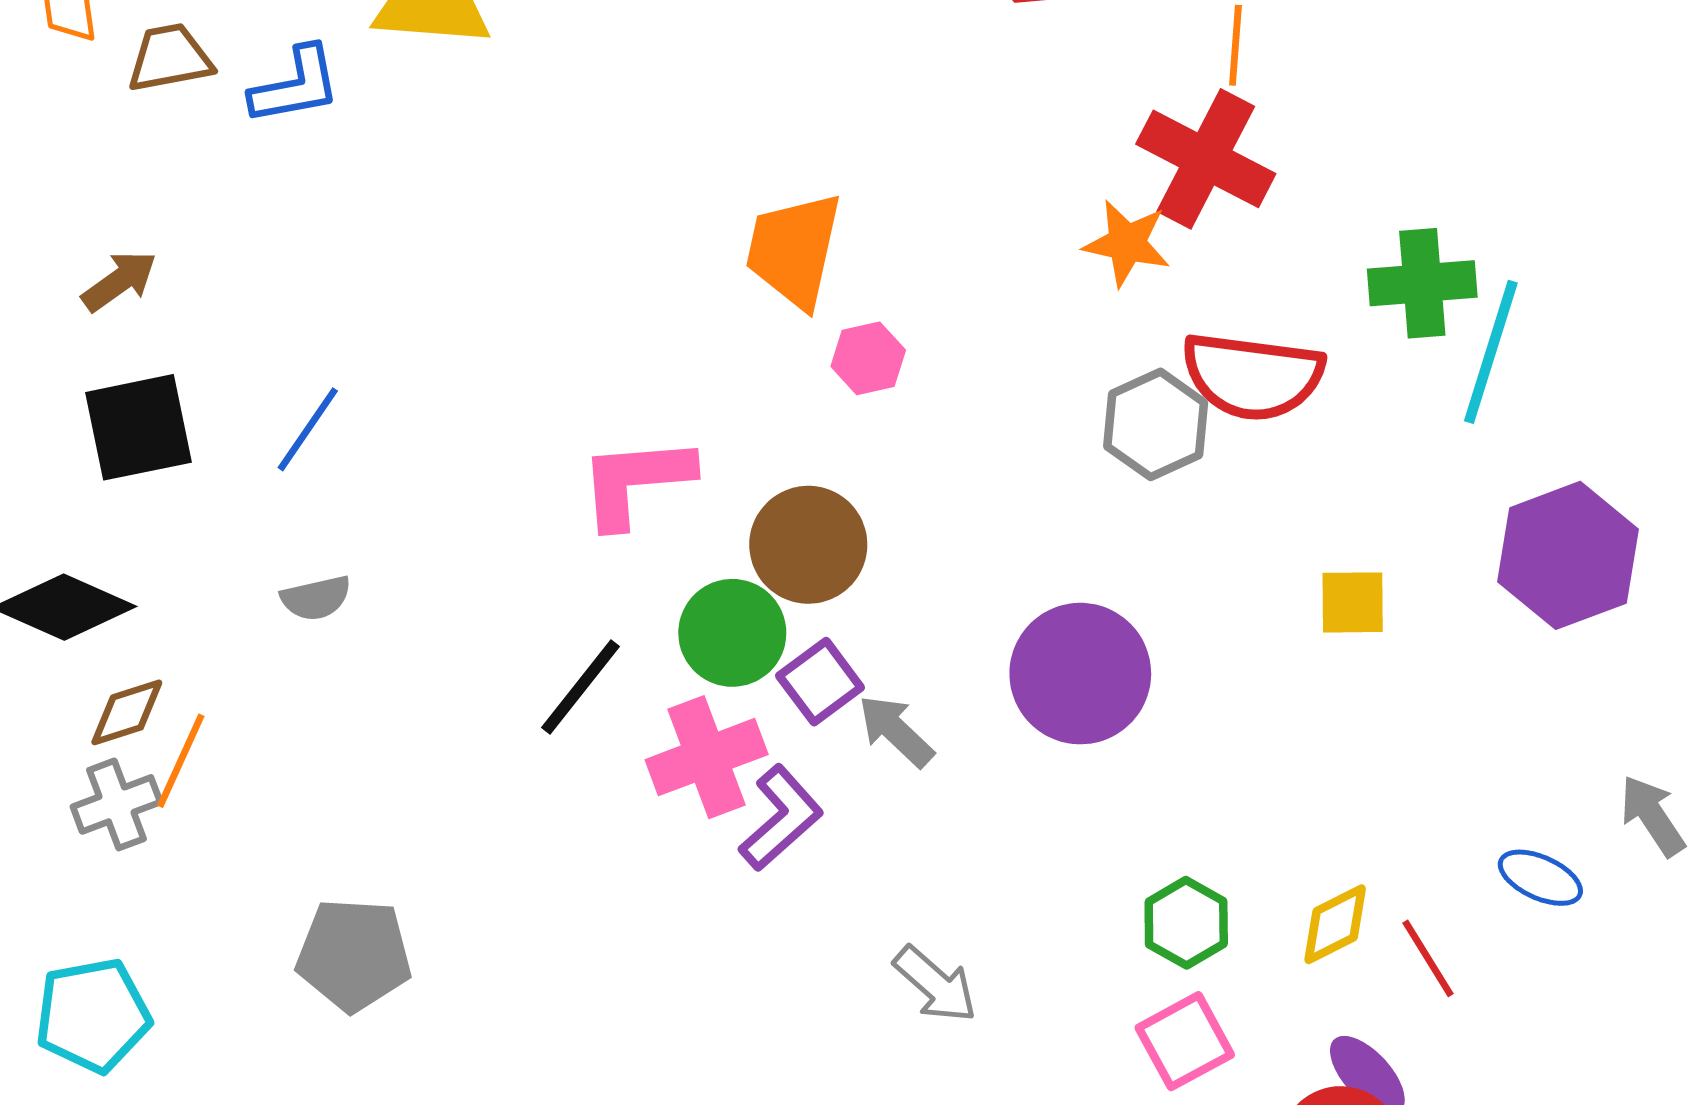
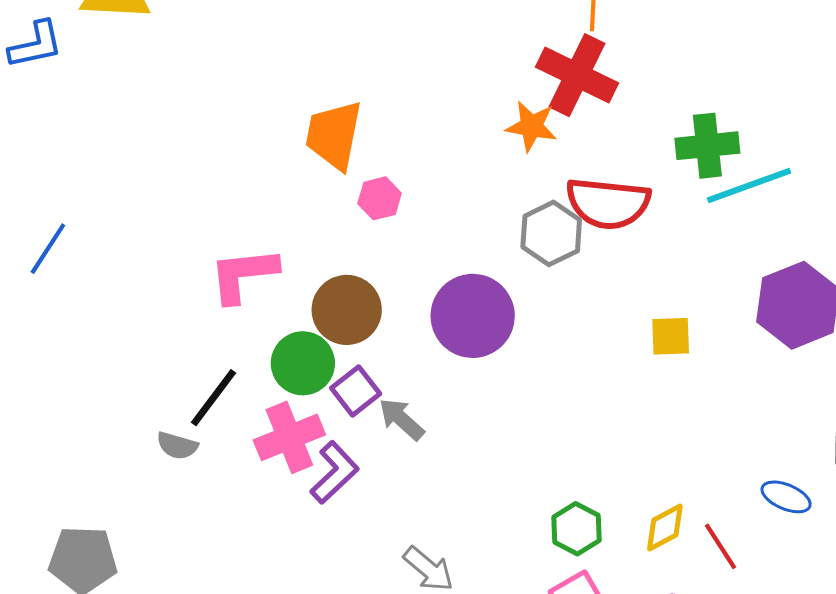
cyan line: (1491, 352) -> (749, 185), turned 54
gray semicircle: (316, 598) -> (177, 446), moved, turned 30
purple circle: (1080, 674) -> (473, 316), moved

